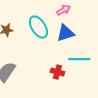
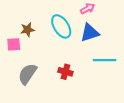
red cross: (57, 72) -> (65, 72), moved

